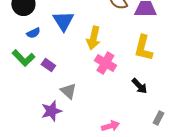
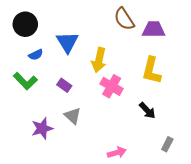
purple rectangle: (48, 65) -> (64, 85), moved
purple star: (51, 111) -> (42, 128), moved

